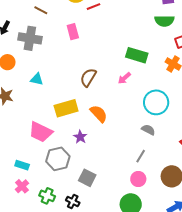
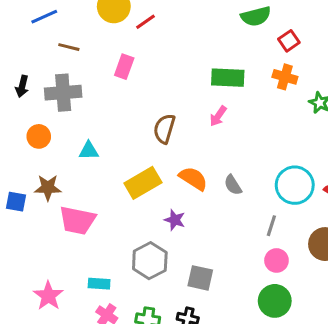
pink rectangle: (73, 32) -> (124, 67), turned 49
cyan circle: (156, 102) -> (295, 185), moved
gray semicircle: (148, 130) -> (233, 185), moved, turned -136
pink trapezoid: (41, 132) -> (77, 220), moved

